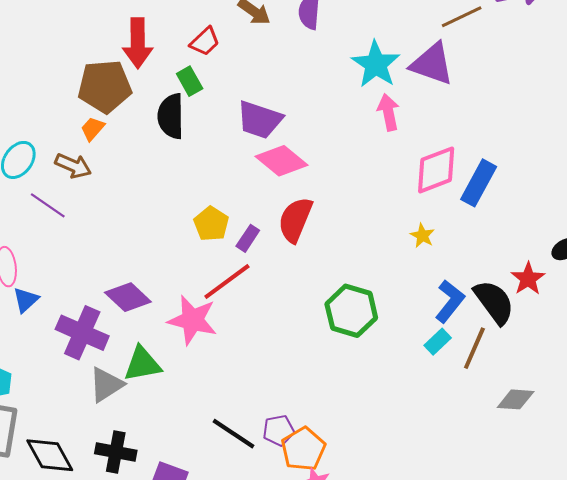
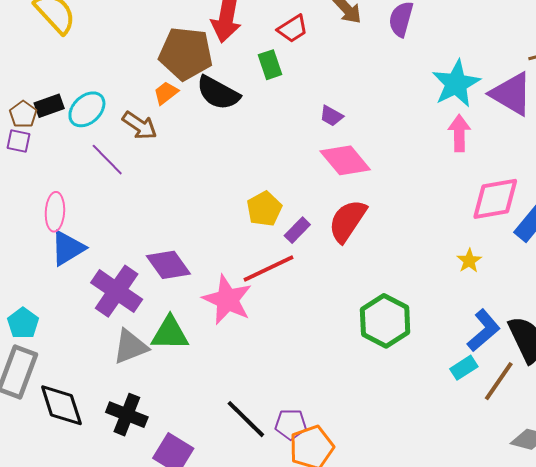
black semicircle: (171, 116) -> (218, 93), moved, turned -72
purple trapezoid: (260, 120) -> (331, 116), size x0.5
blue triangle: (26, 300) -> (68, 248), size x1.4

